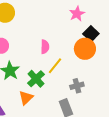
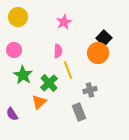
pink star: (77, 14) -> (64, 22), moved
yellow line: (55, 66) -> (68, 70), turned -60

